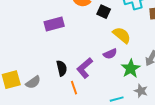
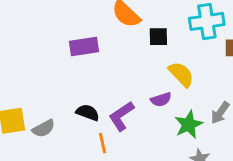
black square: (104, 12) -> (158, 37), turned -32
black semicircle: (62, 68) -> (88, 113), turned -63

